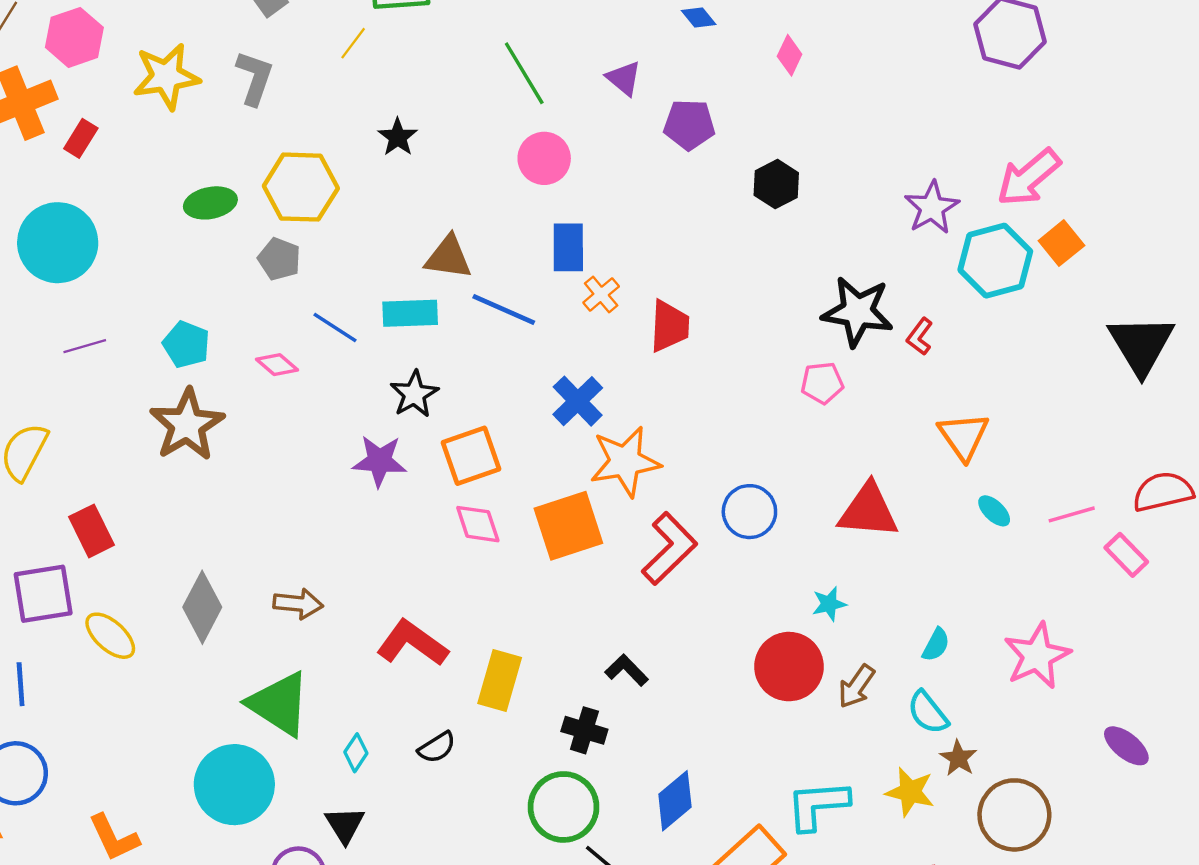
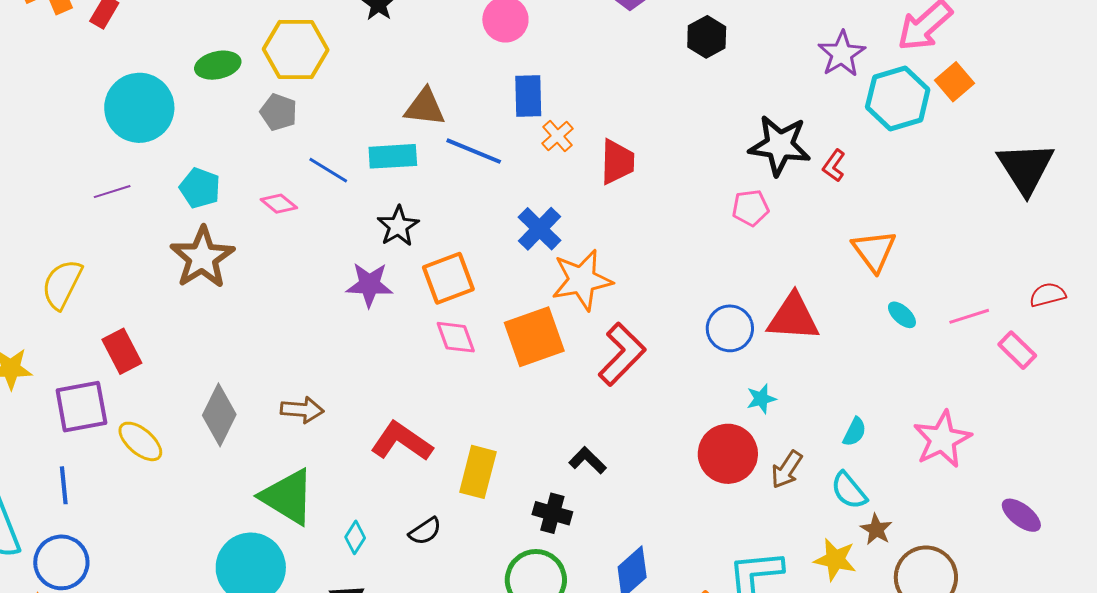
cyan circle: (58, 243) -> (139, 108), moved
red semicircle: (1163, 492) -> (1048, 295), size x0.7
blue circle: (749, 512) -> (730, 328), moved

